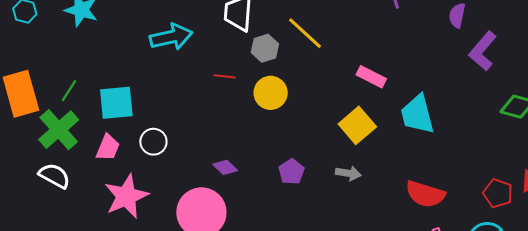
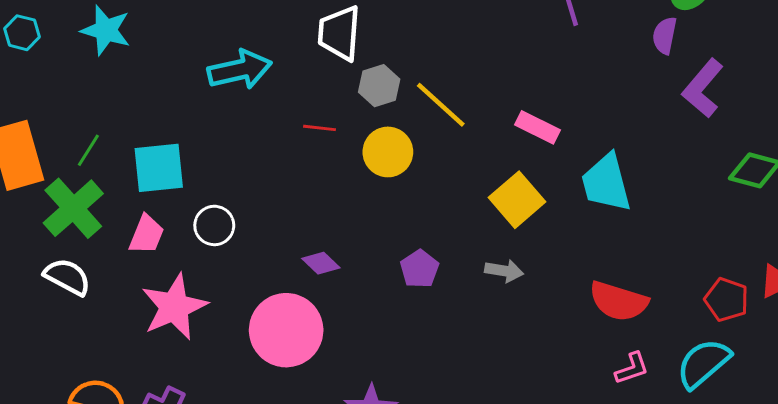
yellow line: (305, 33) -> (441, 105), moved

